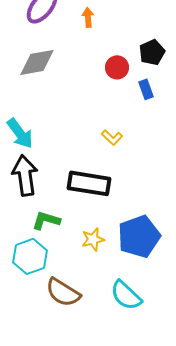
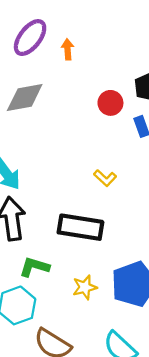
orange arrow: (88, 17) -> (68, 49), moved

